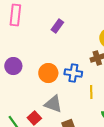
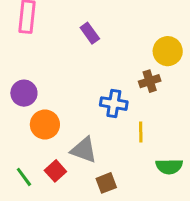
purple rectangle: (57, 26) -> (90, 33), turned -72
orange circle: (48, 73) -> (45, 124), moved

